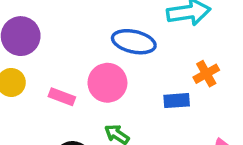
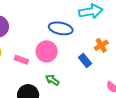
blue rectangle: (177, 101) -> (85, 61), turned 56

